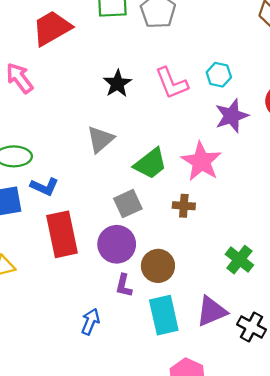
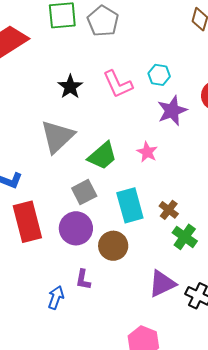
gray triangle: (100, 139) -> (57, 137), size x1.4
pink star: (201, 161) -> (147, 152), size x0.6
brown cross: (184, 206) -> (169, 210), moved, turned 36
purple L-shape: (124, 286) -> (83, 280), moved
cyan rectangle: (164, 315) -> (130, 205), moved

